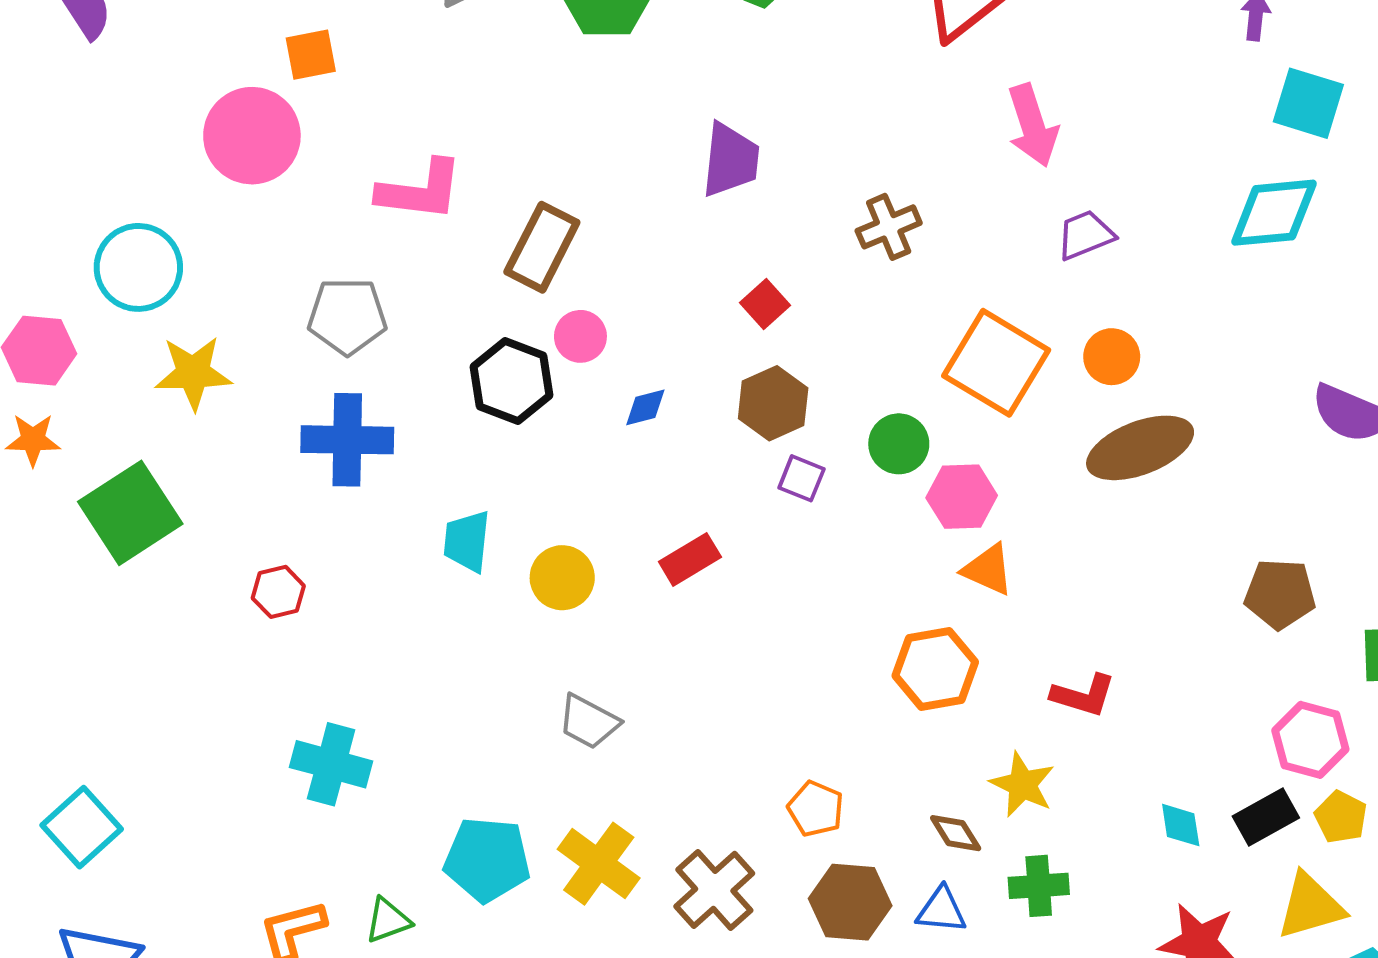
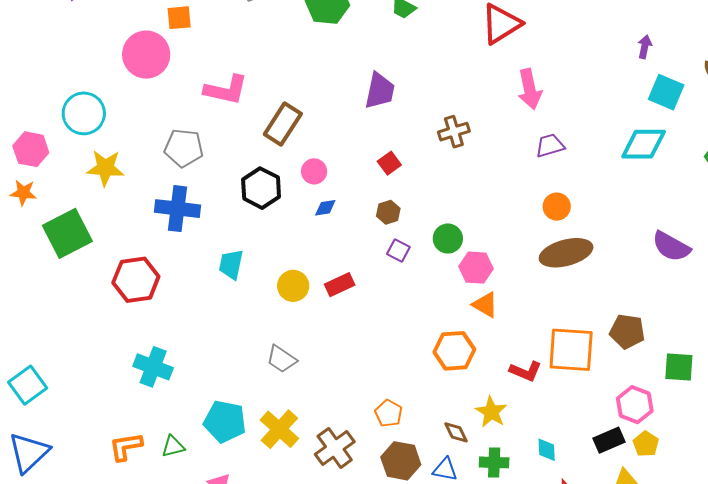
pink circle: (580, 336) -> (314, 171), moved
orange square: (996, 363) -> (571, 350), moved, turned -33
brown hexagon: (773, 403) -> (388, 212), size x0.7
yellow circle: (562, 578) -> (293, 286), moved
red hexagon: (278, 592) -> (136, 280), size x1.8
cyan diamond: (1181, 825) -> (547, 450), moved

